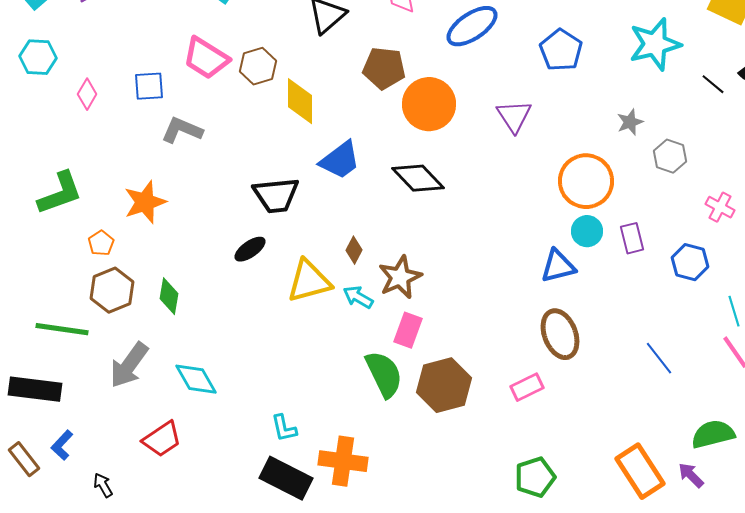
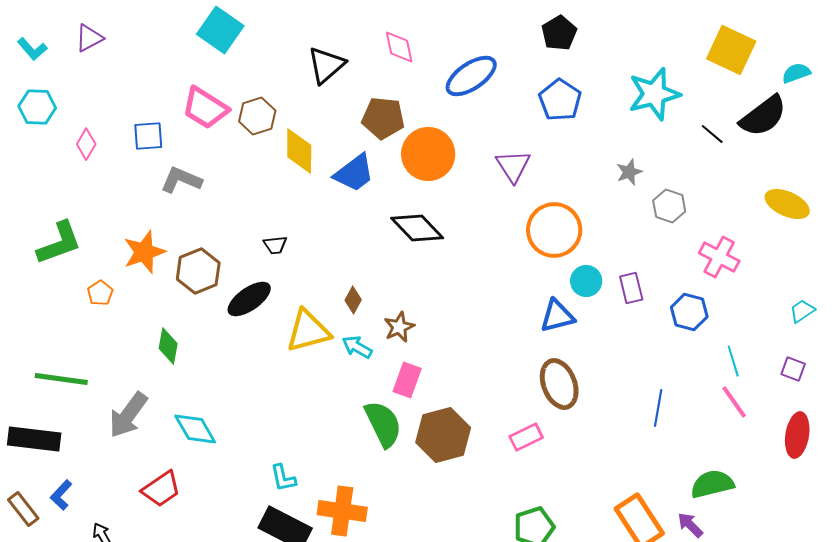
blue trapezoid: (340, 160) -> (354, 173), moved
orange circle: (586, 181) -> (554, 230), moved
black trapezoid: (276, 195) -> (275, 245), size x0.5
pink cross: (720, 207) -> (719, 257), size x1.4
black ellipse: (250, 249) -> (249, 299), size x1.4
brown star: (400, 277) -> (399, 327), size x0.7
brown hexagon: (112, 290) -> (198, 271), moved
blue line: (659, 358) -> (658, 408), turned 48

